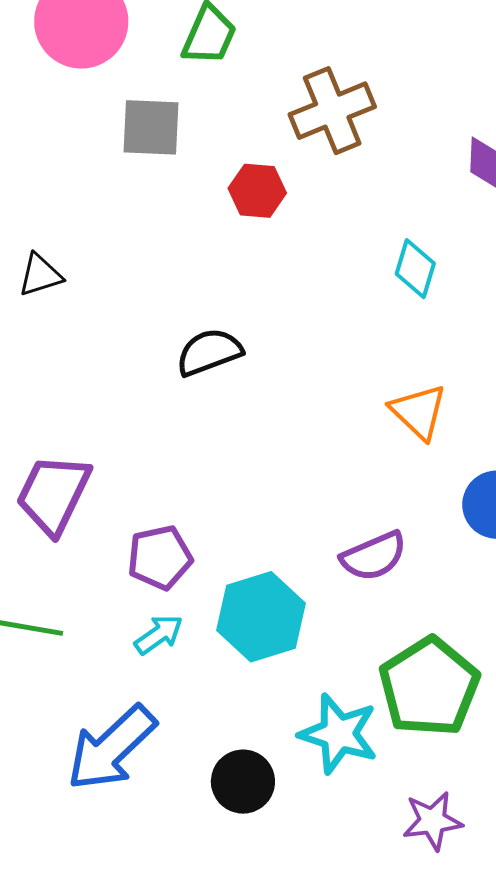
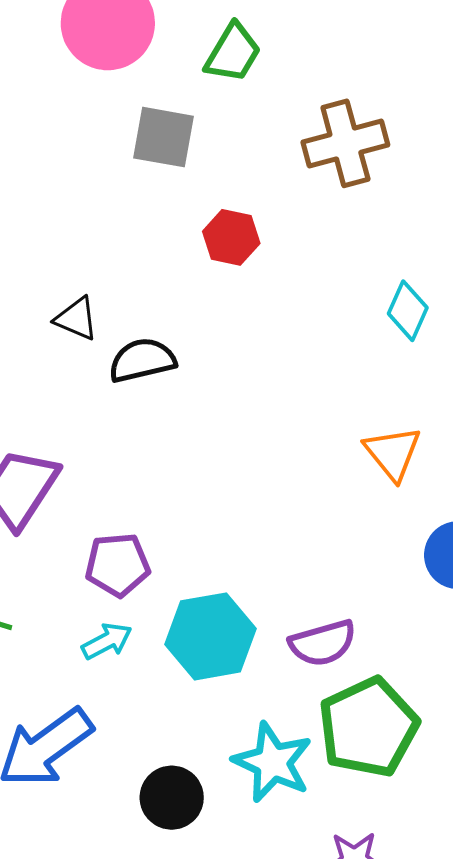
red hexagon: (257, 191) -> (231, 237), moved
black triangle: (40, 275) -> (76, 319), moved, turned 33
black semicircle: (209, 352) -> (142, 360), moved
purple semicircle: (374, 556) -> (323, 643), moved

